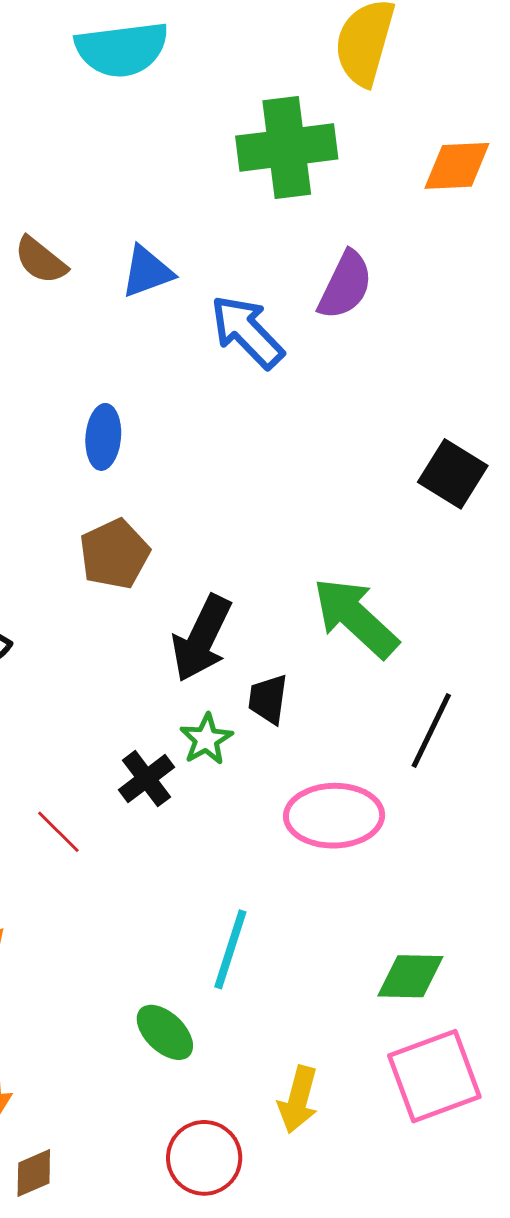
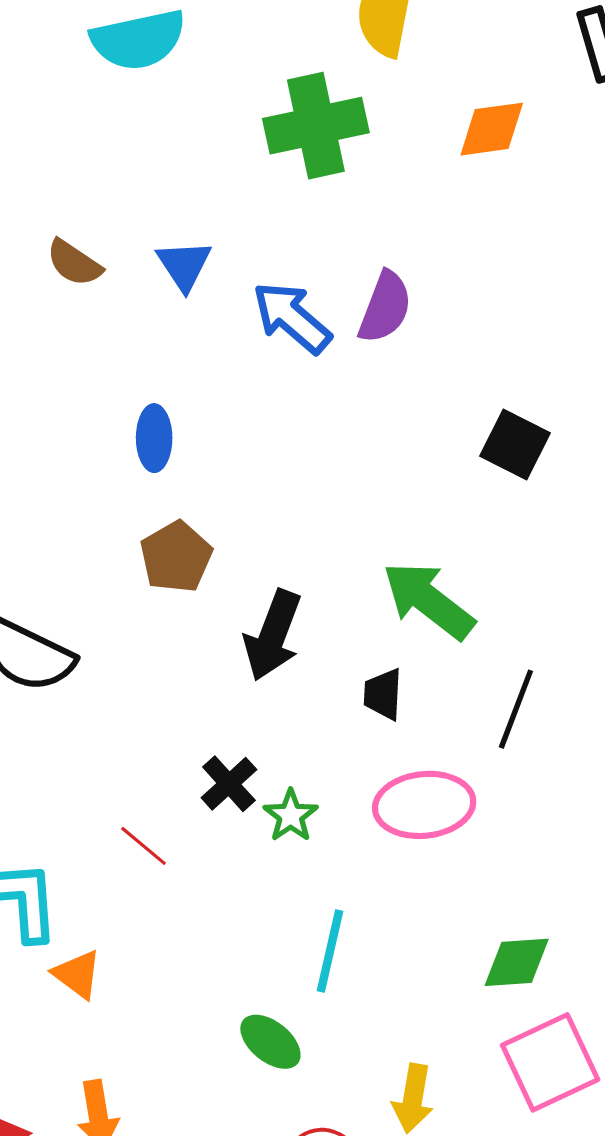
blue triangle: (147, 272) -> (184, 265), turned -38
purple semicircle: (345, 285) -> (385, 307), moved
black trapezoid: (268, 699) -> (383, 694), moved
green star: (206, 739) -> (291, 816), moved

